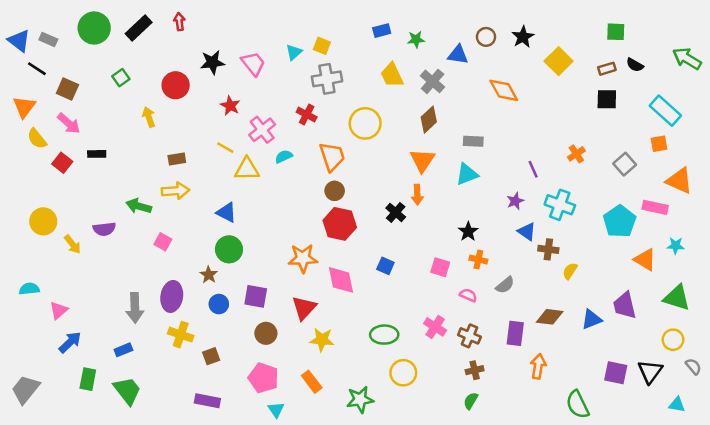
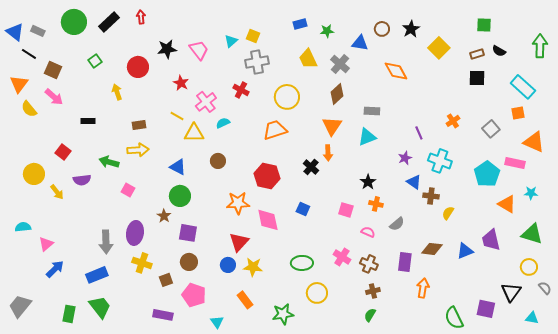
green arrow: (687, 59) -> (540, 46), turned 60
black rectangle: (97, 154) -> (88, 121), moved
orange trapezoid: (332, 156) -> (275, 130), moved, turned -90
red square: (62, 163) -> (63, 152), moved
brown circle: (335, 191) -> (218, 161), moved
purple square: (256, 296) -> (188, 233), moved
blue circle: (219, 304) -> (228, 265), moved
brown circle: (266, 333) -> (189, 262), moved
blue rectangle: (123, 350) -> (97, 275), size x1.5
purple square: (616, 373) -> (486, 309), moved
pink pentagon: (263, 378) -> (194, 295), moved
green rectangle: (88, 379) -> (69, 314), moved

